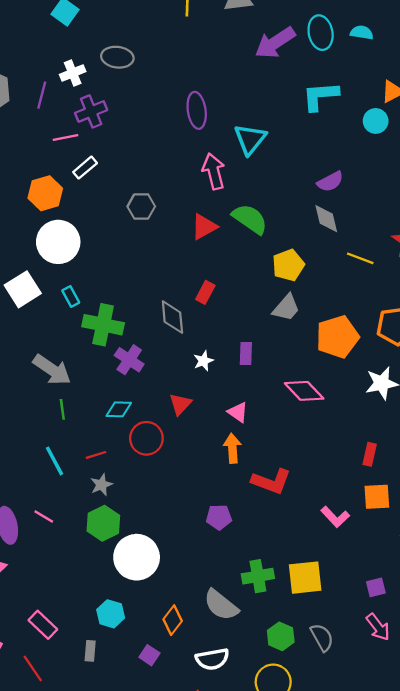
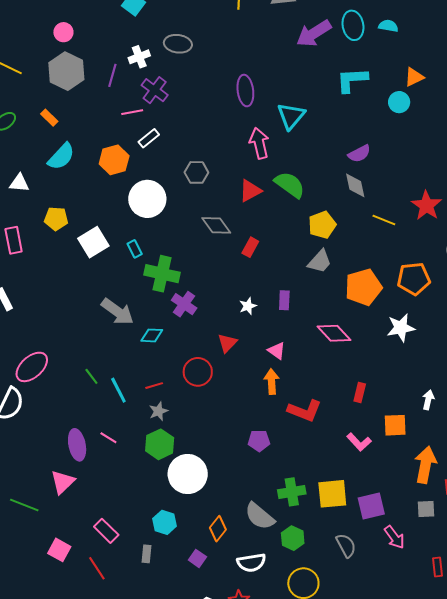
purple cross: (91, 111) -> (155, 90), turned -32
white circle: (58, 242) -> (147, 199), moved
gray diamond: (172, 317) -> (216, 225), moved, turned -32
green line: (62, 409) -> (91, 376), moved, turned -30
cyan diamond: (119, 409) -> (152, 335), moved
red rectangle: (370, 454) -> (360, 392), moved
purple square: (376, 587) -> (371, 506), moved, size x1.6
green hexagon: (281, 636) -> (293, 538), moved

